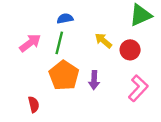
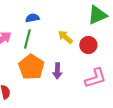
pink L-shape: (138, 88) -> (95, 78), turned 30

